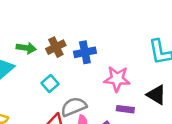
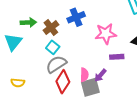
brown cross: (56, 47) -> (51, 28), moved
gray semicircle: (74, 107) -> (56, 64), moved

